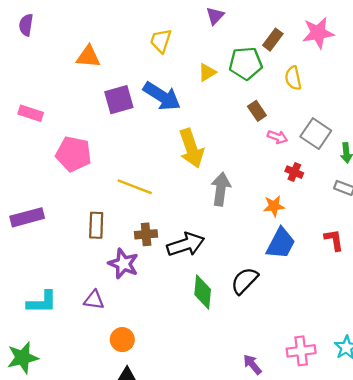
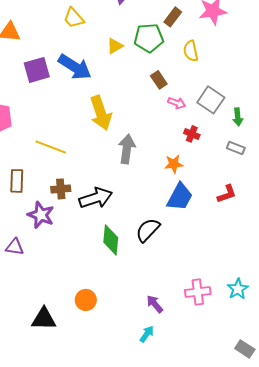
yellow trapezoid: (161, 41) -> (74, 18), turned -60
red L-shape: (334, 240) -> (227, 194), turned 80
orange circle: (122, 340) -> (86, 300), moved

